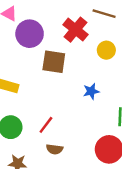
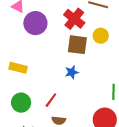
brown square: (54, 62) -> (77, 45), moved
blue star: (91, 91) -> (72, 72), moved

